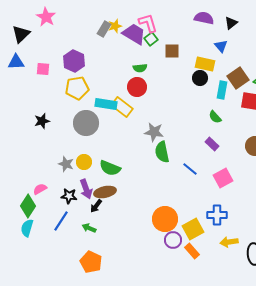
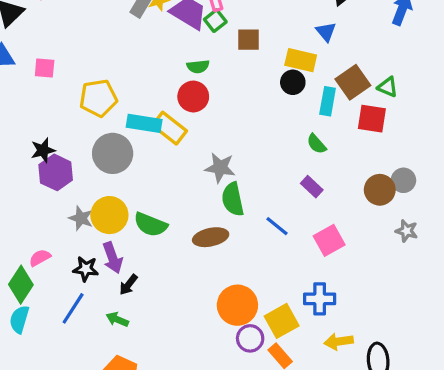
purple hexagon: (74, 61) -> (56, 172), moved
yellow circle: (84, 162) -> (109, 215), size x1.5
brown ellipse: (105, 192) -> (211, 237), moved

